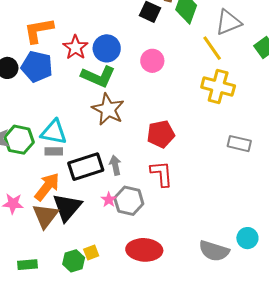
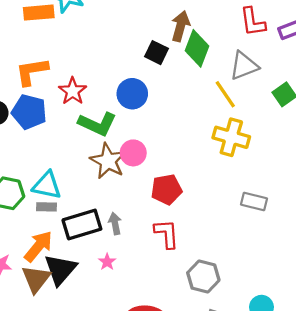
blue circle: (107, 48) -> (132, 94), moved
pink circle: (152, 61) -> (133, 153), moved
gray hexagon: (129, 201) -> (203, 277), moved

